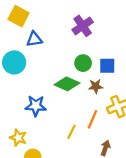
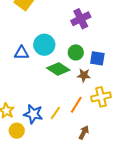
blue triangle: (34, 39) -> (22, 53), moved
cyan circle: (14, 62) -> (44, 45), moved
blue star: (36, 106) -> (33, 114), moved

